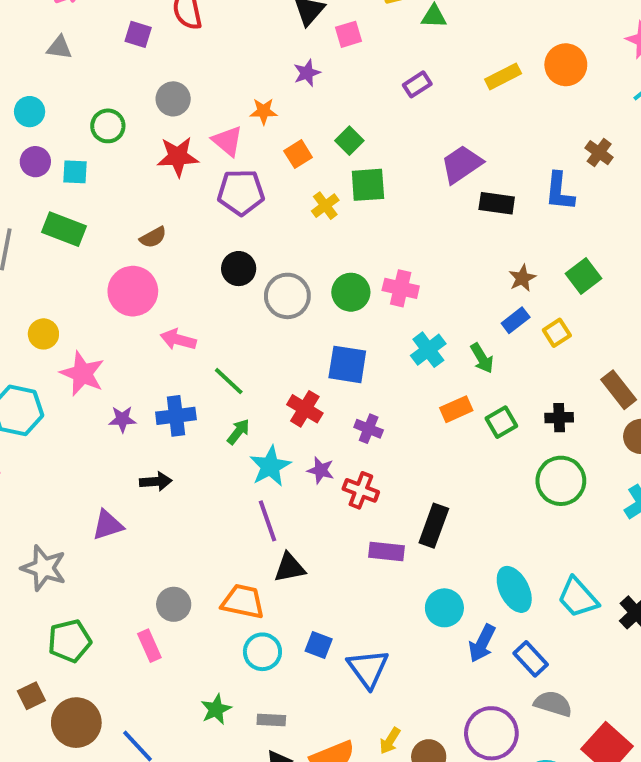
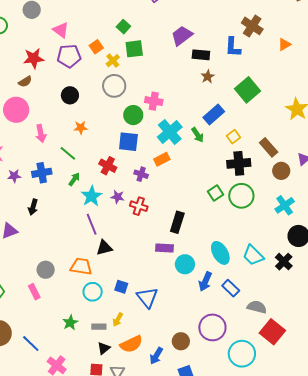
orange star: (264, 111) -> (81, 128), moved
brown cross: (599, 153) -> (252, 26), size x1.5
orange square: (298, 154) -> (96, 47), moved
red star: (178, 157) -> (34, 58), moved
green square: (583, 276) -> (248, 90), size x1.4
brown star: (522, 278) -> (208, 77), moved
green circle: (351, 292) -> (133, 115), moved
gray circle: (287, 296) -> (114, 86), moved
blue rectangle: (516, 320) -> (214, 114), size x1.5
yellow square: (557, 333) -> (234, 137), moved
pink arrow: (178, 340) -> (41, 133), turned -114
cyan cross: (428, 350) -> (170, 132), size x1.4
orange rectangle: (456, 409) -> (162, 159), moved
black cross: (559, 418) -> (239, 163), size x1.6
green square: (501, 422) -> (216, 193), moved
black arrow: (156, 482) -> (33, 207), turned 112
purple rectangle: (386, 551) -> (165, 248), moved
gray semicircle: (553, 704) -> (257, 307), moved
yellow arrow: (390, 741) -> (118, 320), moved

